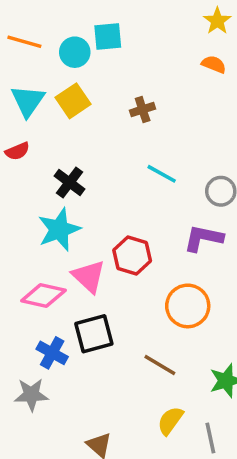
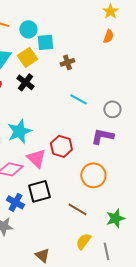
cyan square: (108, 37) -> (45, 42), moved
orange semicircle: (214, 64) -> (108, 36), turned 88
black cross: (70, 183) -> (25, 82), moved

